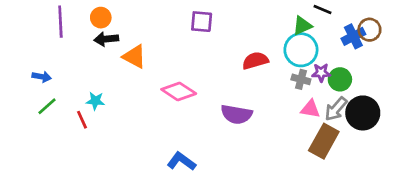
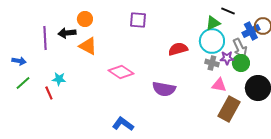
orange circle: (101, 18) -> (85, 19), moved
purple line: (60, 22) -> (45, 38), moved
gray arrow: (336, 109) -> (240, 48), moved, turned -66

